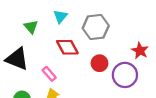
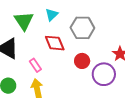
green triangle: (31, 27) -> (24, 21), size x1.5

